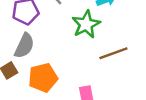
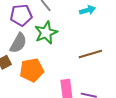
green star: (86, 24) -> (46, 33), moved

